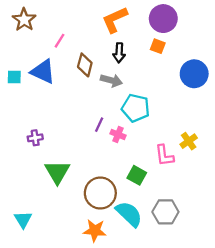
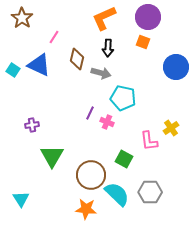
cyan square: (14, 77) -> (13, 70), turned 32

